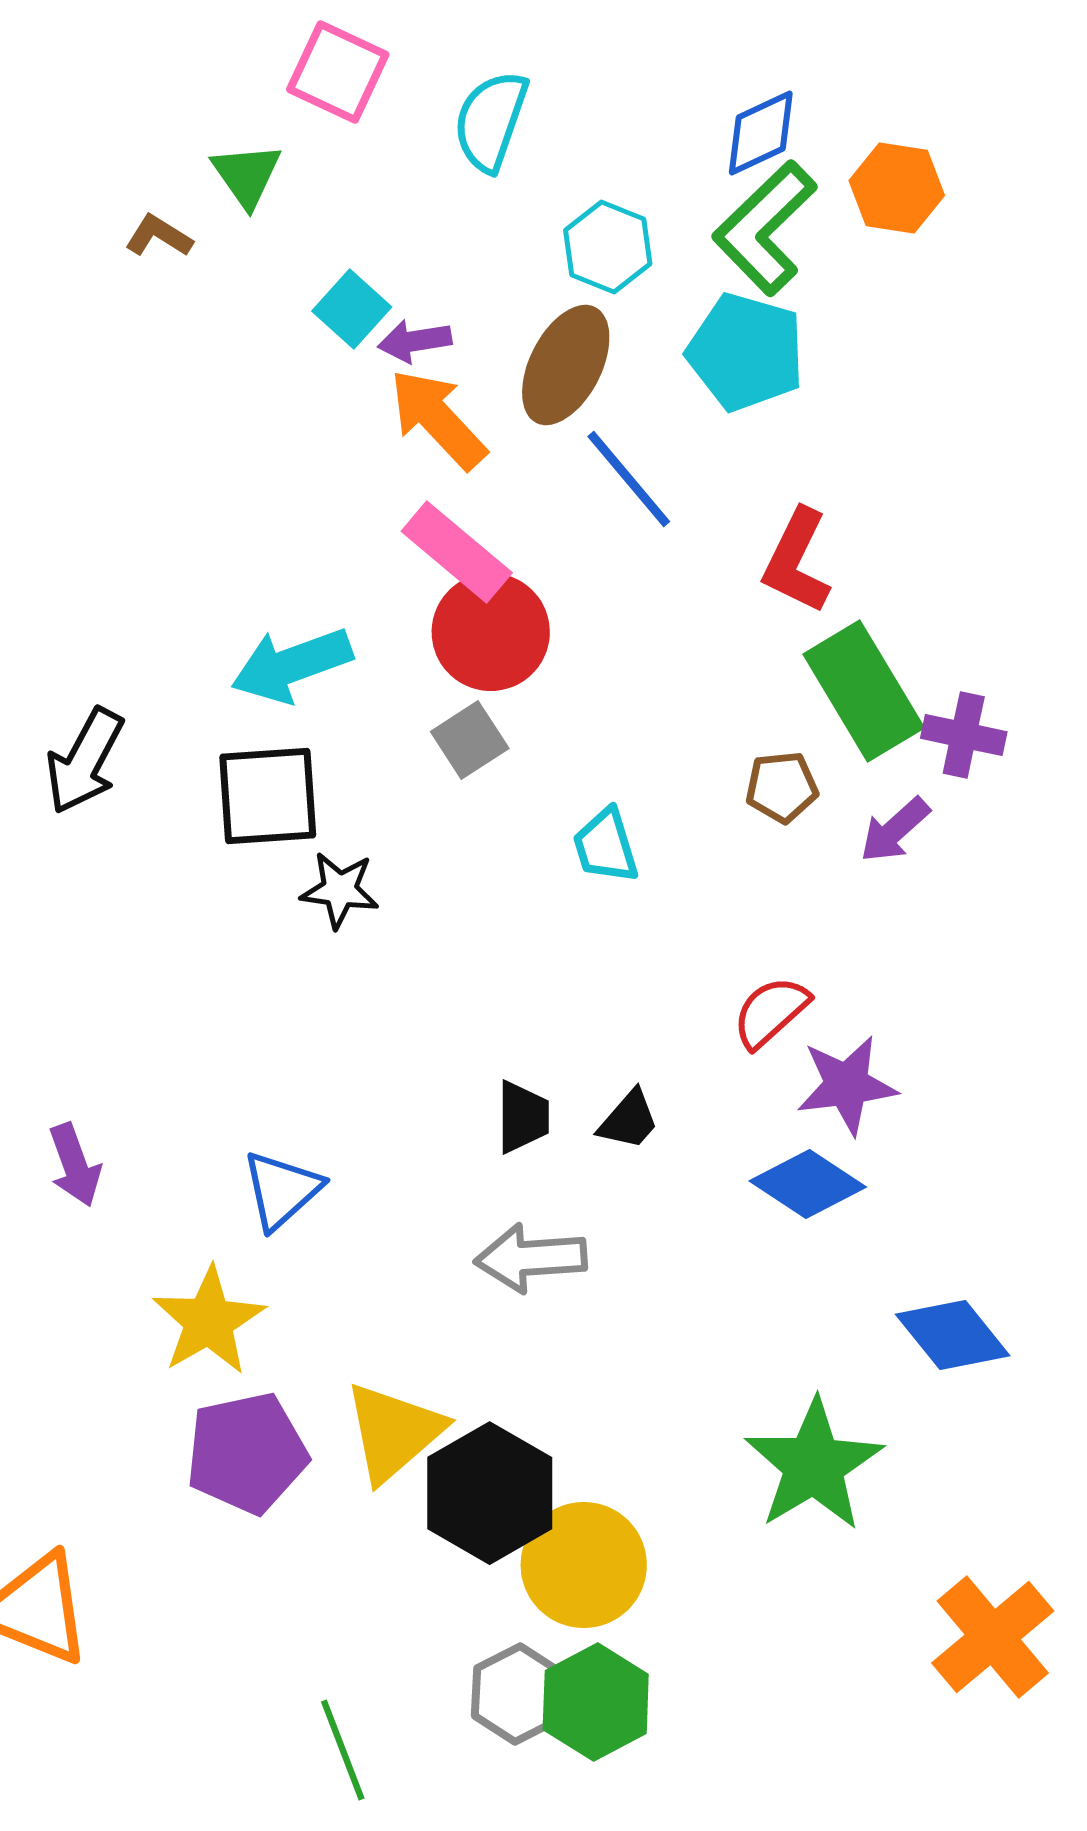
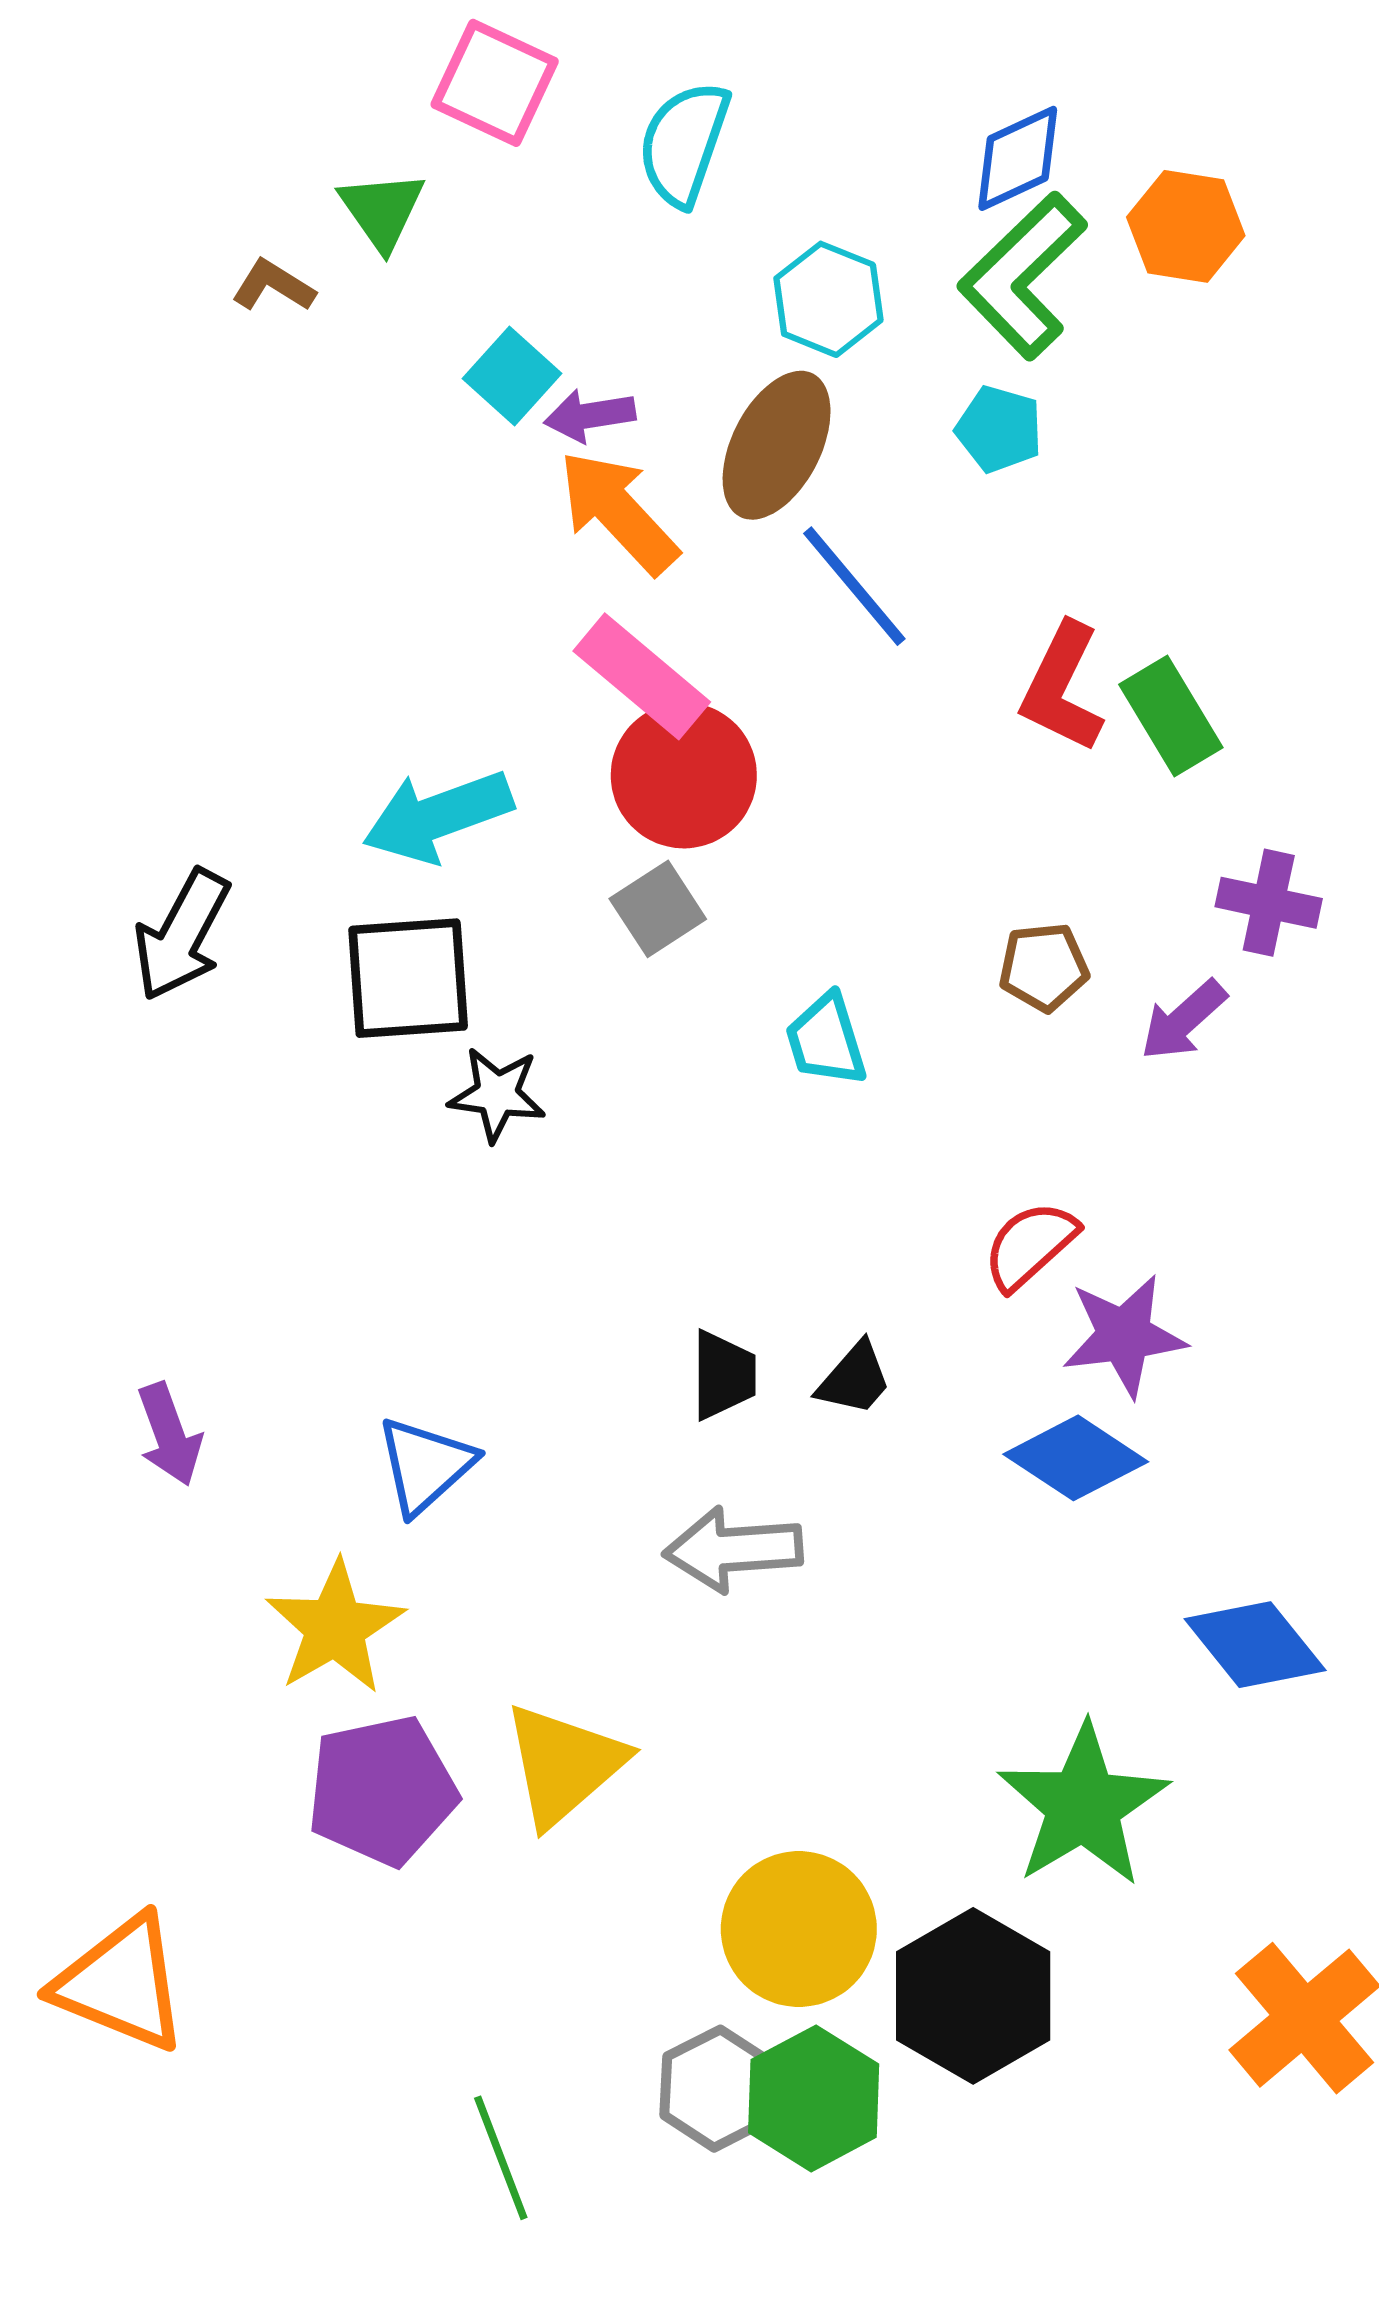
cyan pentagon: (746, 352) -> (999, 429), size x0.6
green rectangle: (864, 691) -> (1171, 716), moved, size x0.7
black hexagon: (490, 1493) -> (973, 1996), moved

